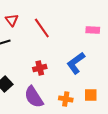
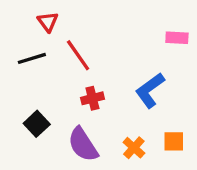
red line: (42, 28) -> (78, 55), moved
orange cross: (66, 99) -> (134, 148), turned 32

